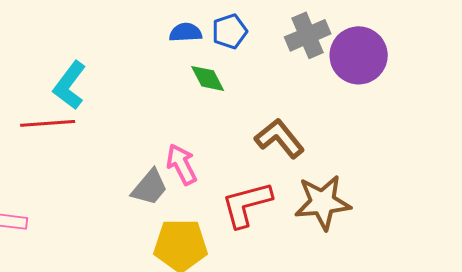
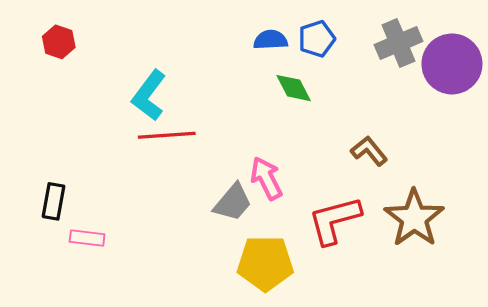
red line: (48, 123) -> (167, 135), moved
brown L-shape: (280, 138) -> (369, 151), size x0.7
brown star: (323, 202) -> (414, 218), turned -30

